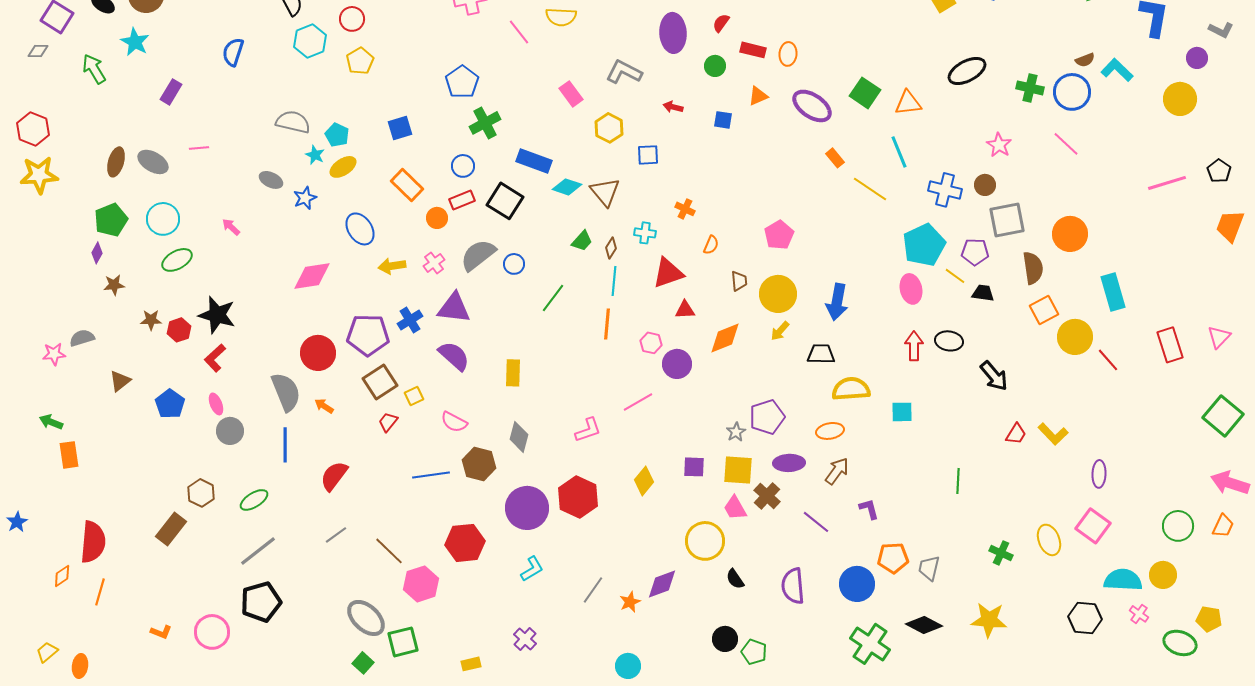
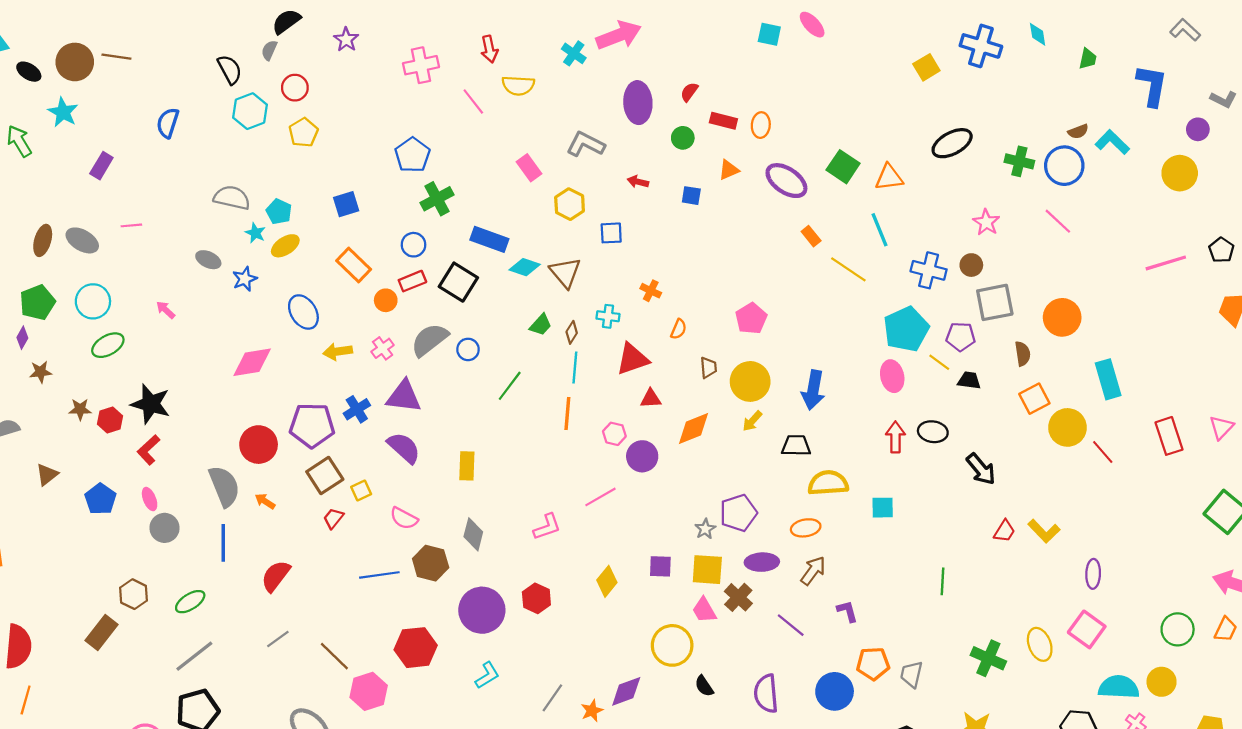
brown semicircle: (1033, 268) -> (1023, 354), size x0.7
red hexagon: (578, 497) -> (536, 598), size x0.7
green cross: (1001, 553) -> (988, 658), size x1.4

